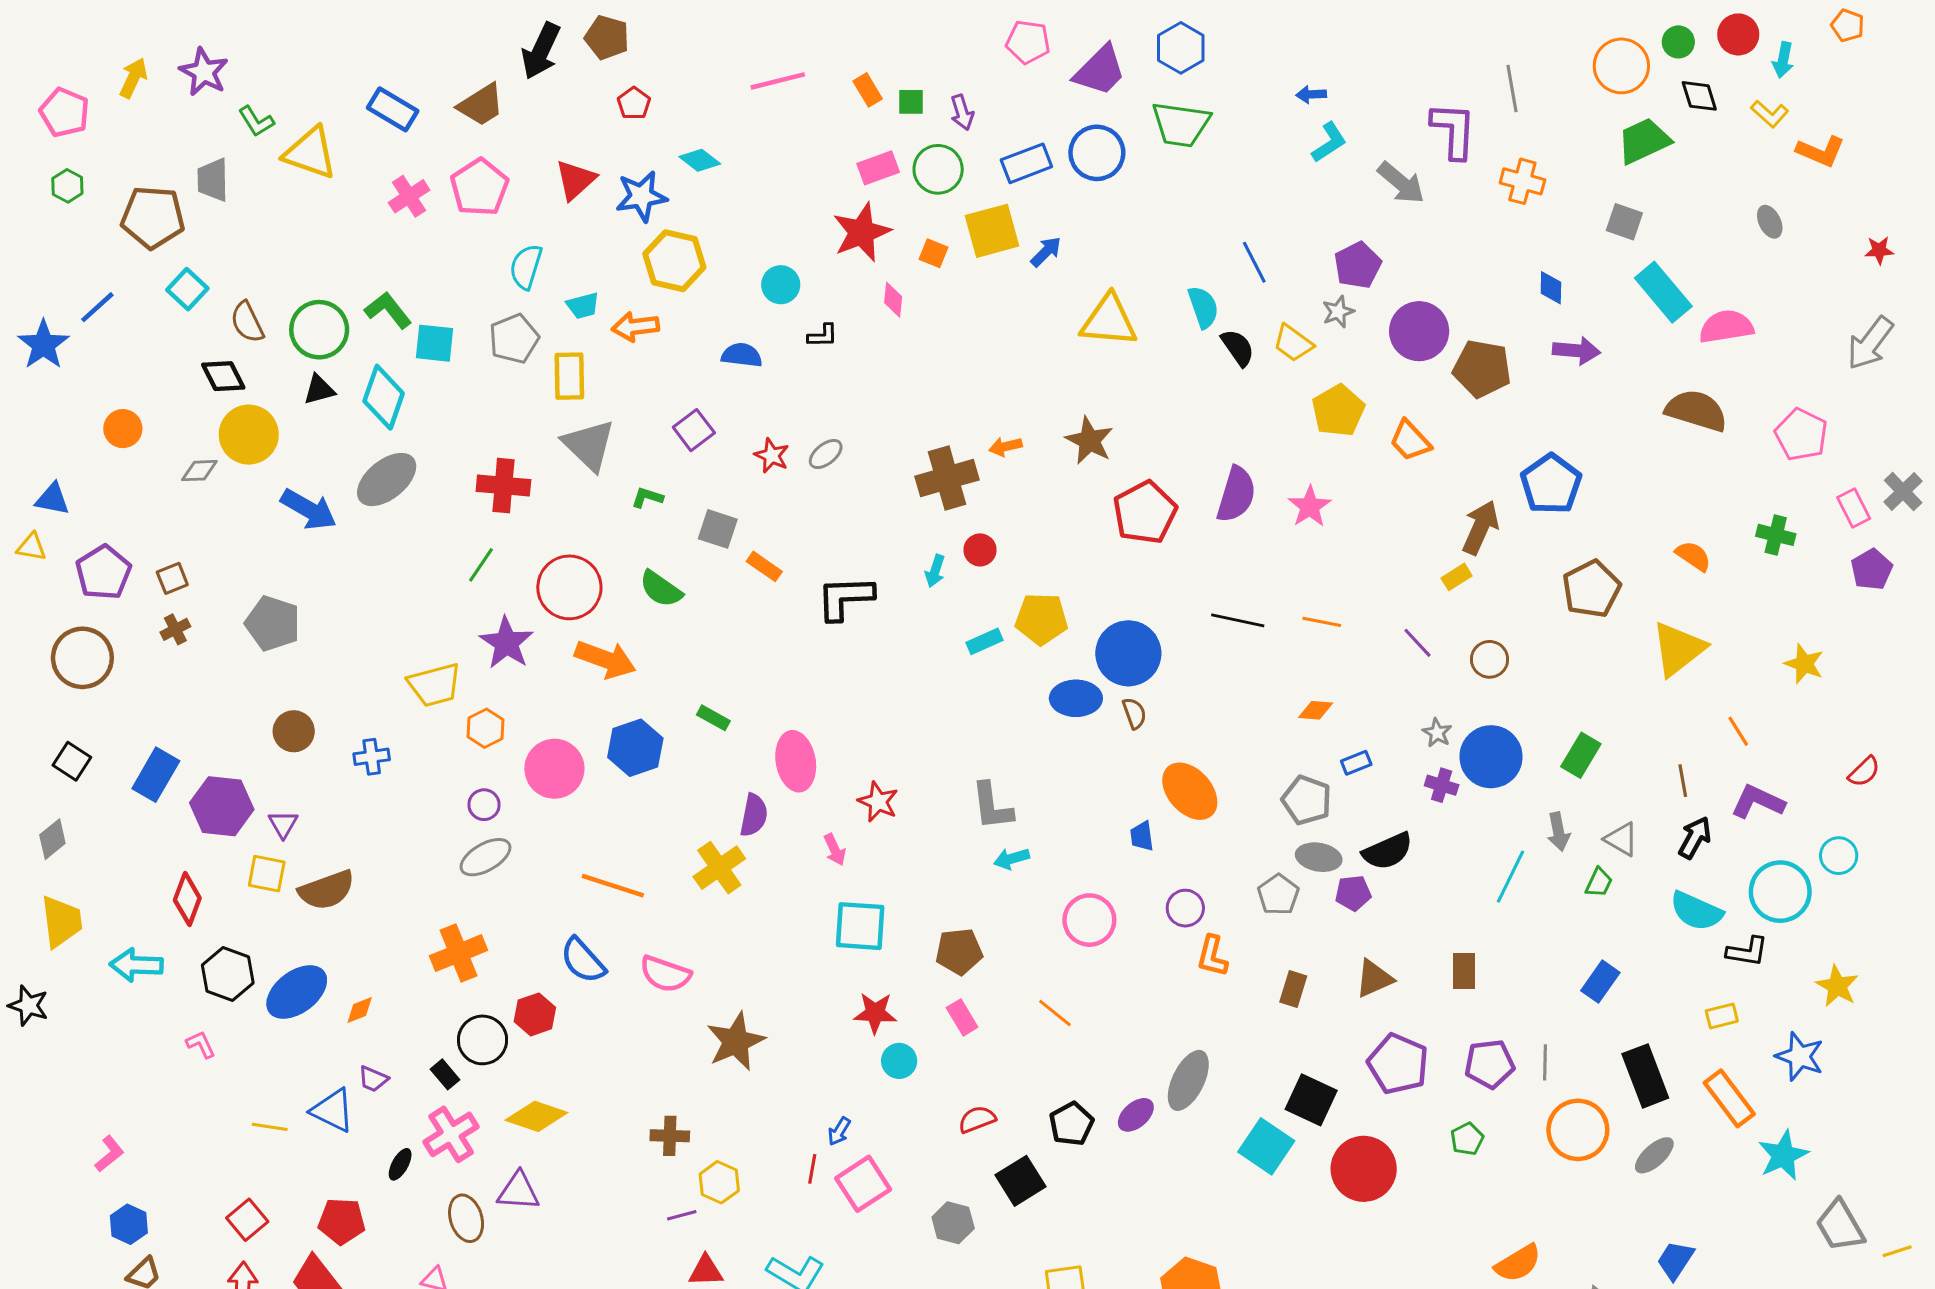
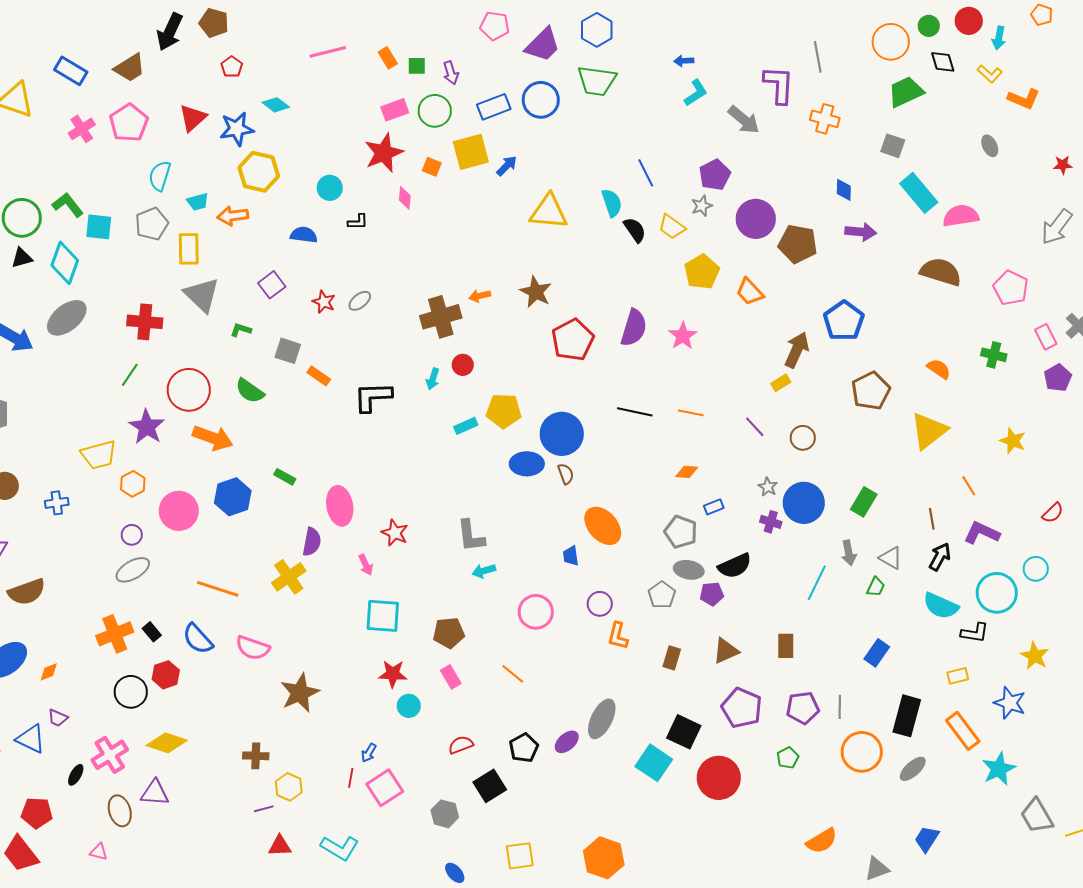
black rectangle: (445, 1074) -> (152, 632), moved
black rectangle: (1645, 1076) -> (907, 716), turned 36

